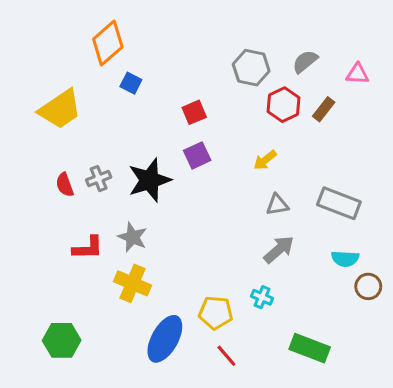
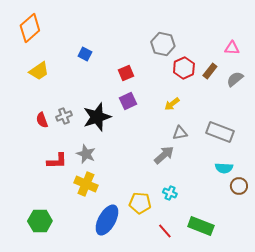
orange diamond: (108, 43) -> (30, 28), moved
gray semicircle: (305, 61) -> (235, 79), moved
yellow trapezoid: (60, 109) -> (39, 71), size x0.7
gray arrow: (279, 249) -> (164, 155), moved
red line: (226, 356) -> (165, 231), moved

